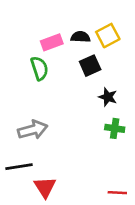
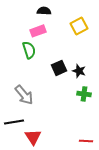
black semicircle: (80, 37) -> (44, 11), moved
black square: (90, 66) -> (59, 68), moved
gray arrow: (33, 130) -> (24, 95), turned 65

